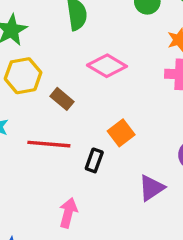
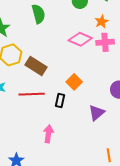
pink diamond: (107, 66) -> (80, 39), moved
brown rectangle: (62, 99) -> (36, 66), size x1.5

